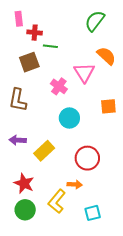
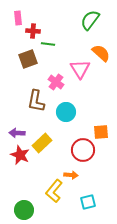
brown L-shape: (18, 100) -> (36, 101), moved
orange square: (108, 106) -> (101, 132), moved
red star: (24, 183) -> (20, 155), moved
green circle: (25, 210) -> (24, 210), moved

